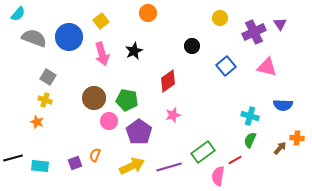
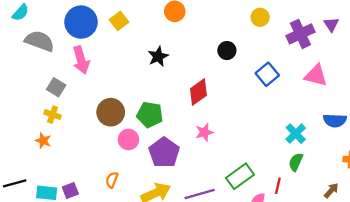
blue circle: (69, 37) -> (81, 22), moved
pink arrow: (102, 54) -> (81, 60), moved
cyan cross: (250, 116) -> (296, 134), turned 30
brown arrow: (280, 148) -> (331, 190), moved
red line: (235, 160) -> (278, 186), turned -48
purple square: (75, 163) -> (70, 190), moved

